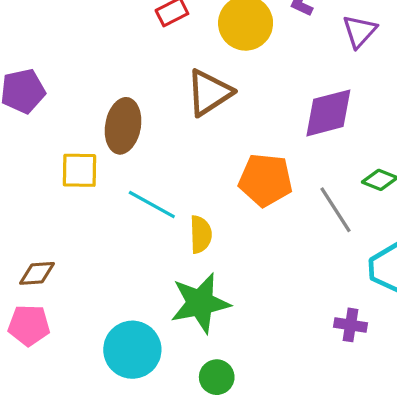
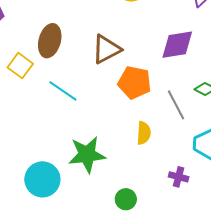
brown triangle: (209, 93) -> (106, 49), moved
yellow square: (79, 170) -> (20, 66), turned 30
yellow semicircle: (201, 234) -> (144, 133), moved
green circle: (217, 377) -> (126, 199), moved

